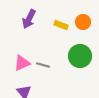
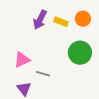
purple arrow: (29, 19) -> (40, 20), moved
gray line: (43, 65) -> (43, 74), moved

